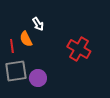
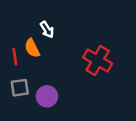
gray square: (16, 71) -> (20, 88), size x0.7

